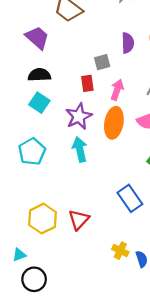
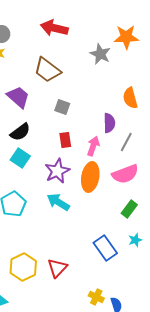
purple semicircle: (128, 43) -> (109, 123), moved
gray square: (102, 62) -> (62, 107), moved, turned 35
black semicircle: (39, 75) -> (20, 132), turned 145
cyan arrow: (80, 149) -> (58, 202), turned -45

